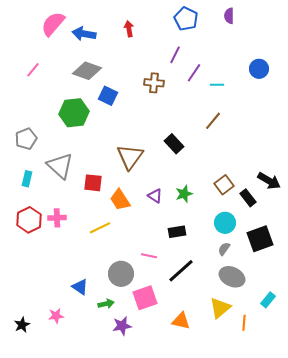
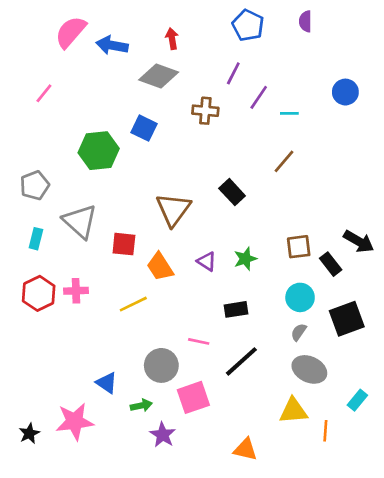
gray diamond: (87, 71) -> (159, 76), moved
brown square: (224, 185) -> (299, 247), turned 30
yellow triangle: (220, 308) -> (293, 411), turned 35
pink star: (56, 316) -> (75, 421), size x1.8
orange triangle: (181, 321) -> (245, 449), moved
purple star: (122, 326) -> (163, 435), turned -30

